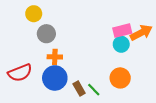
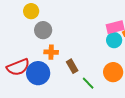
blue circle: (55, 78) -> (38, 73), moved
brown rectangle: (79, 89) -> (72, 66), moved

